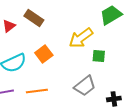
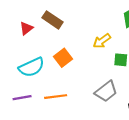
yellow arrow: (81, 38) -> (102, 41), size x0.7

